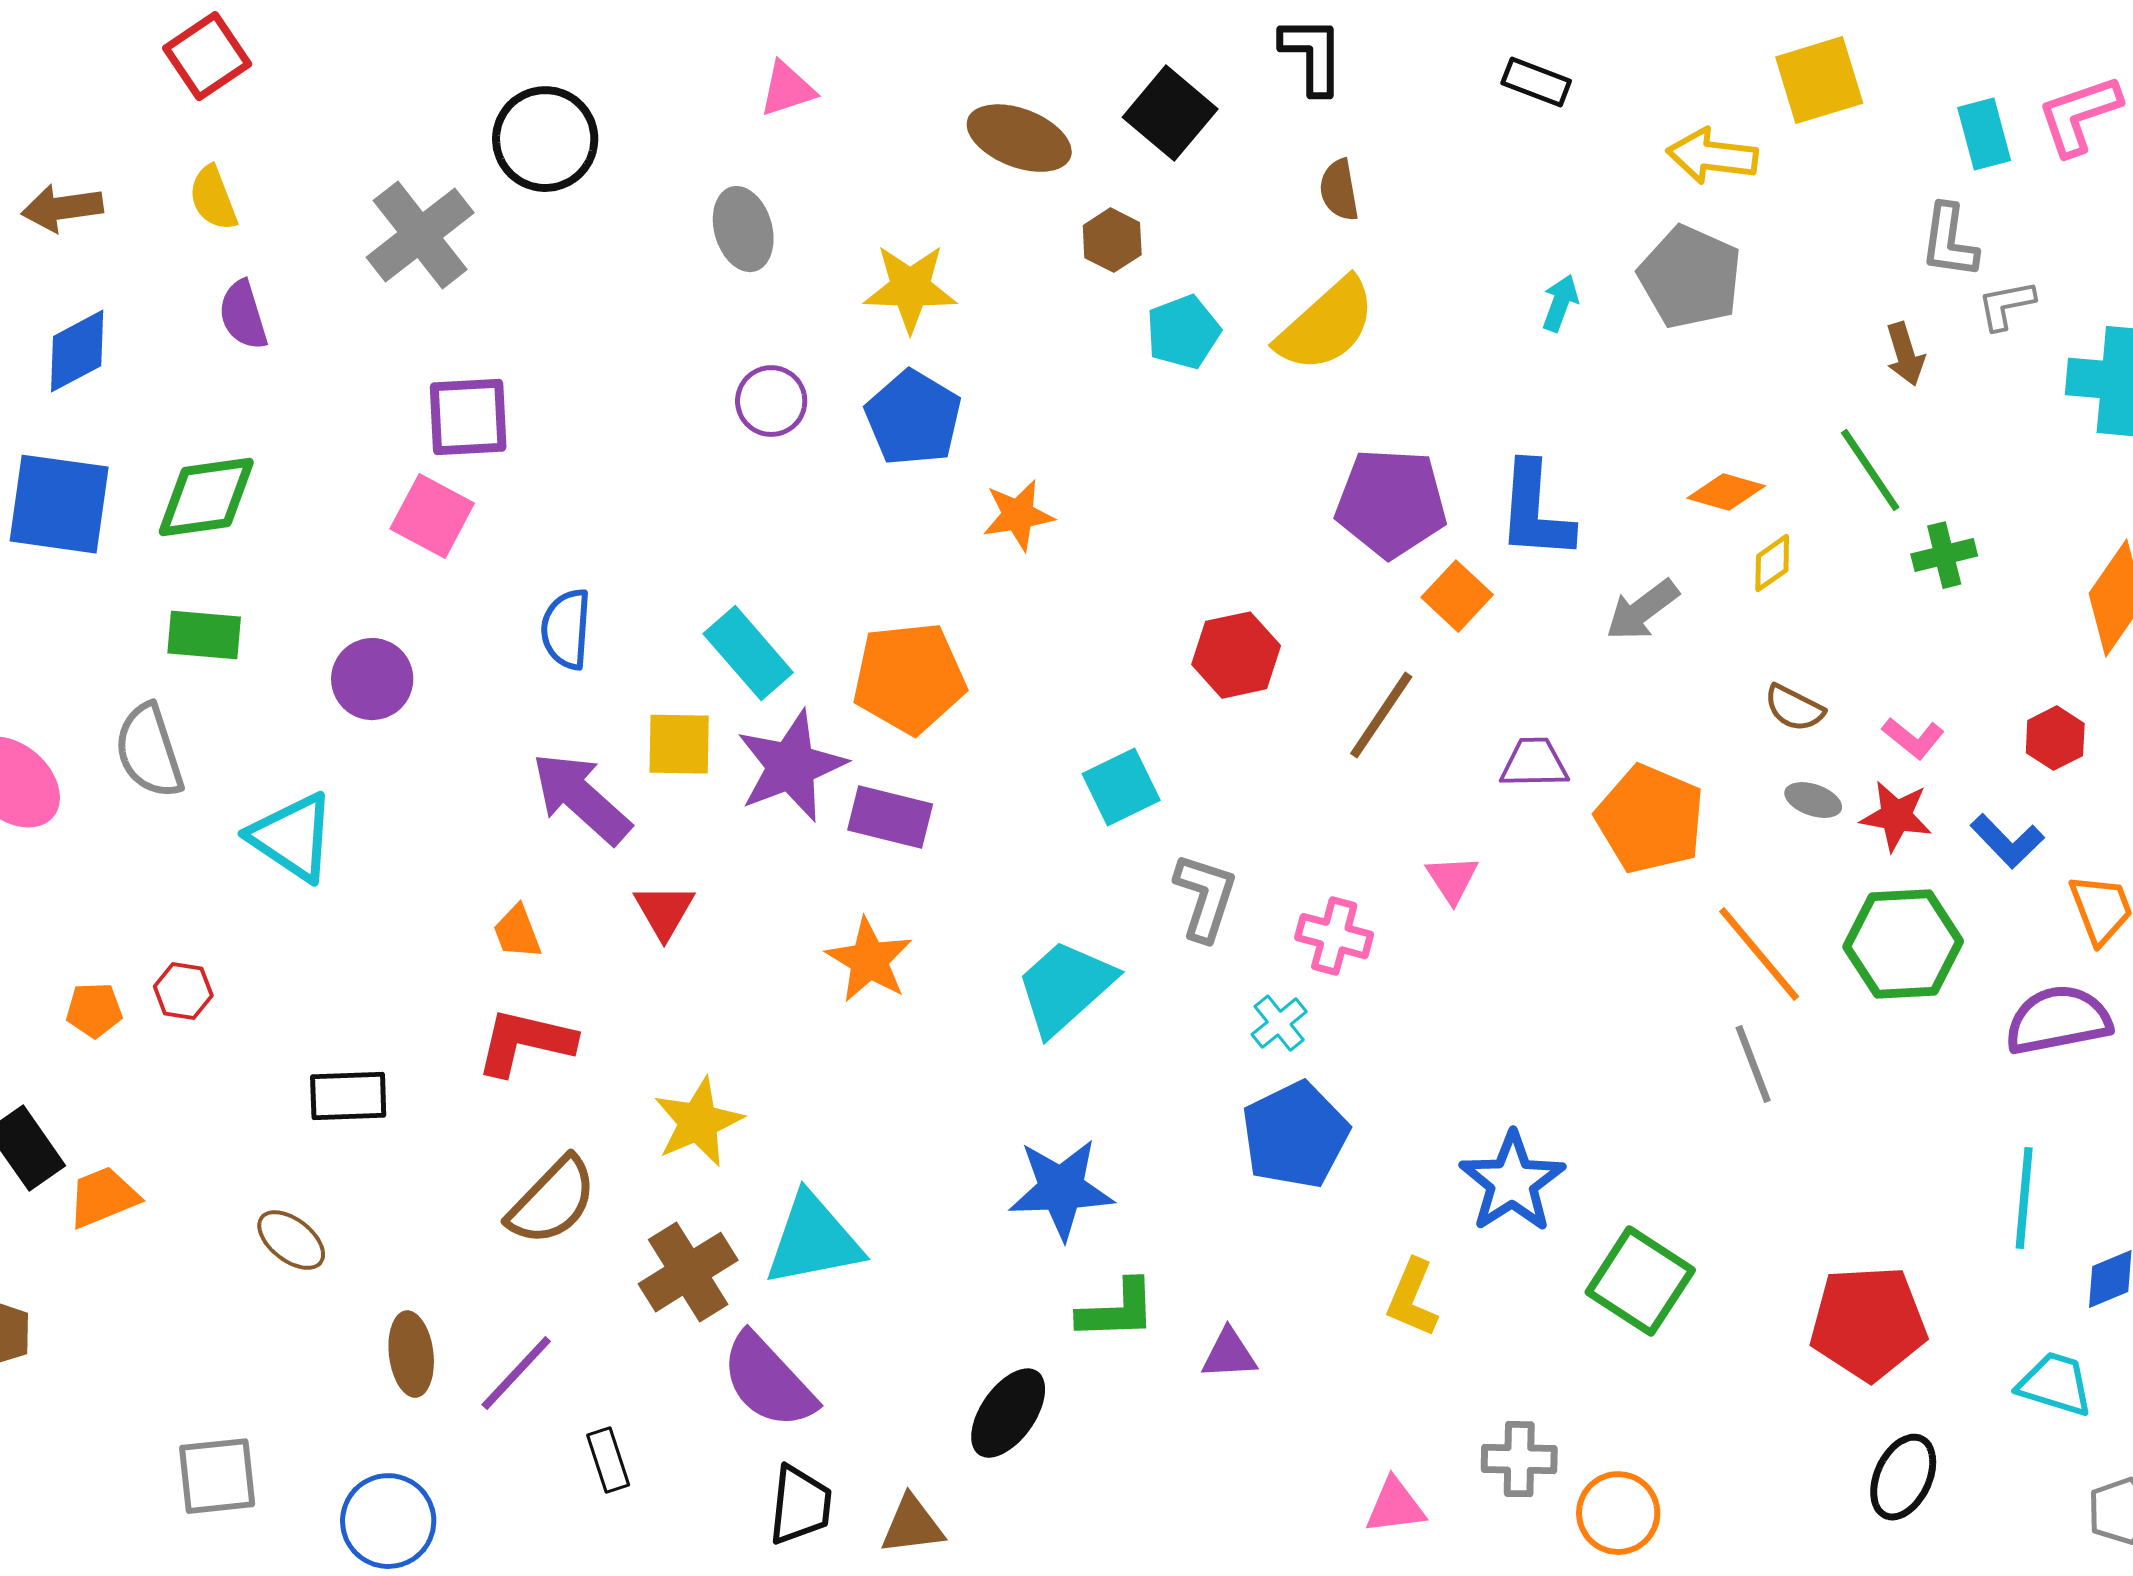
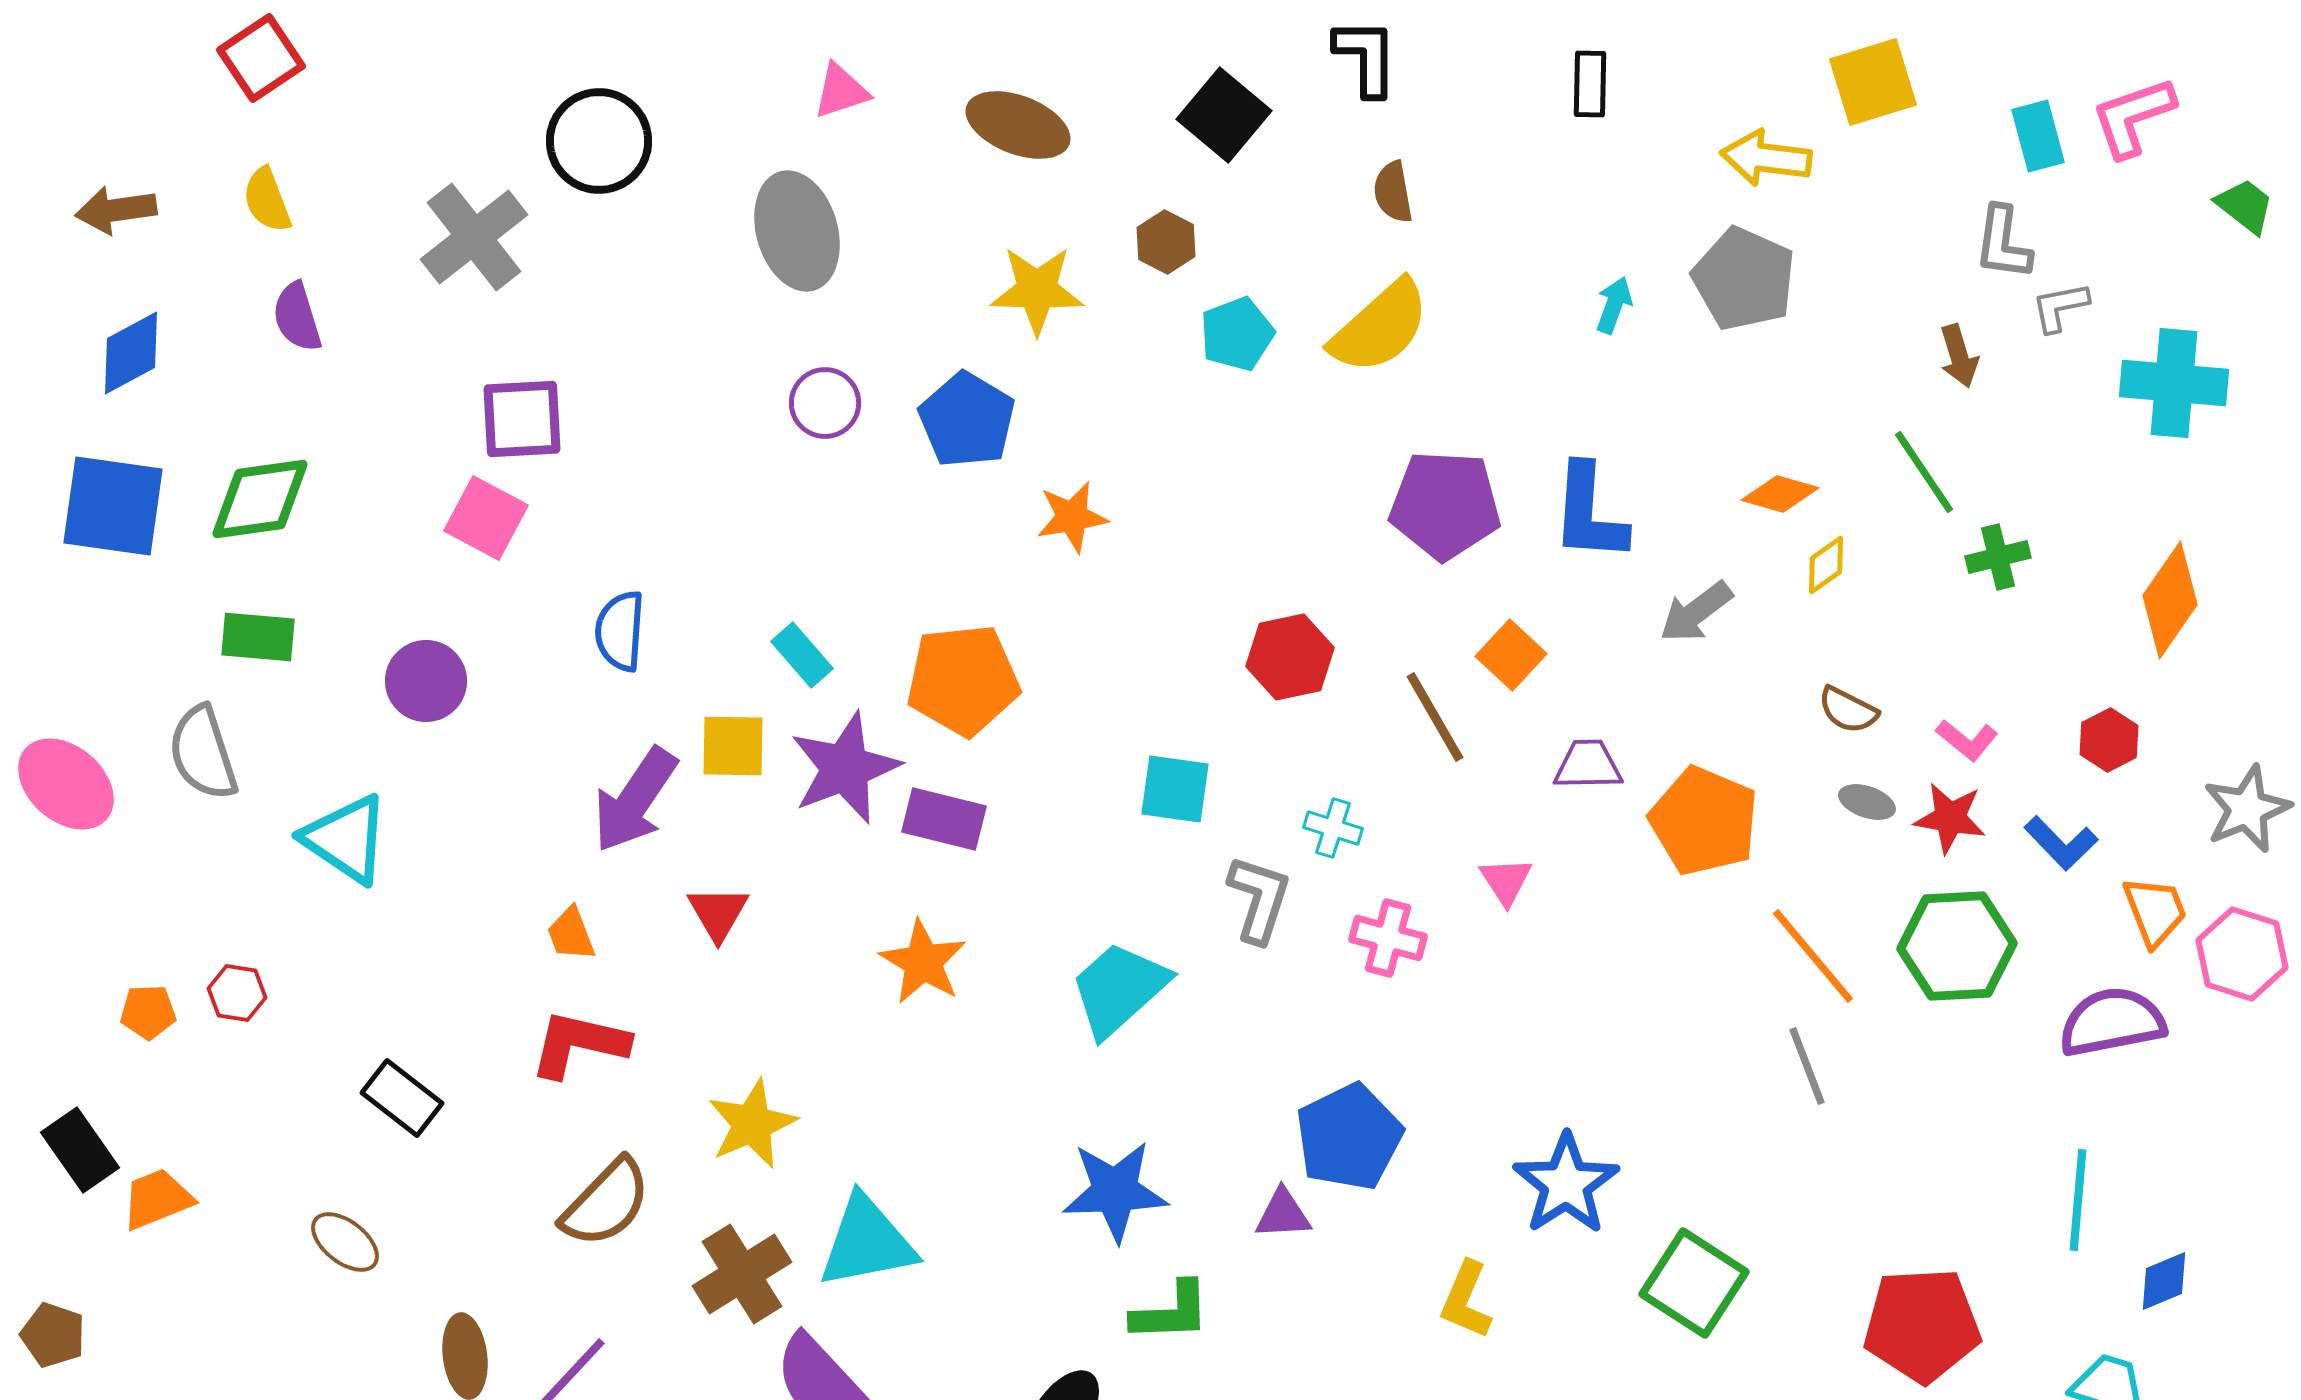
black rectangle: (1536, 82) -> (1590, 84), turned 70
brown ellipse: (1019, 138) -> (1018, 125), moved
gray ellipse: (743, 229) -> (797, 231), size x1.4
yellow star: (910, 288) -> (1037, 290), moved
orange square: (1457, 596) -> (1511, 655), moved
cyan rectangle: (748, 653) -> (802, 655), size x0.7
brown line: (1381, 715) -> (1435, 717), turned -64
cyan square: (1121, 787) -> (1175, 789), turned 34
purple arrow: (581, 798) -> (635, 800), turned -98
cyan cross: (1279, 1023) -> (1333, 828), moved, turned -34
black rectangle: (348, 1096) -> (402, 1098), turned 40
purple triangle: (1229, 1354) -> (1283, 1214), moved

